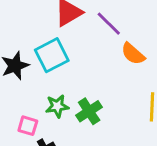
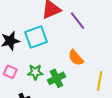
orange semicircle: (133, 54) -> (76, 58), moved
pink square: (28, 126) -> (10, 72), moved

